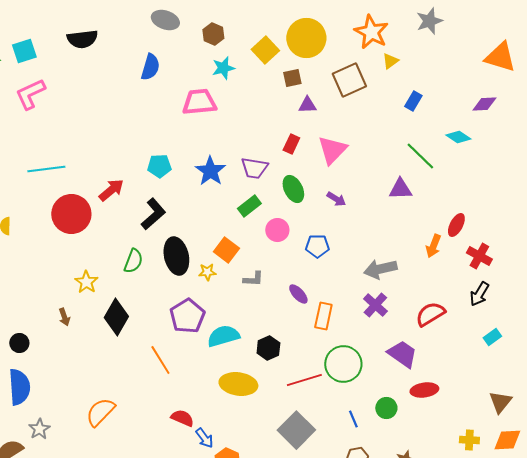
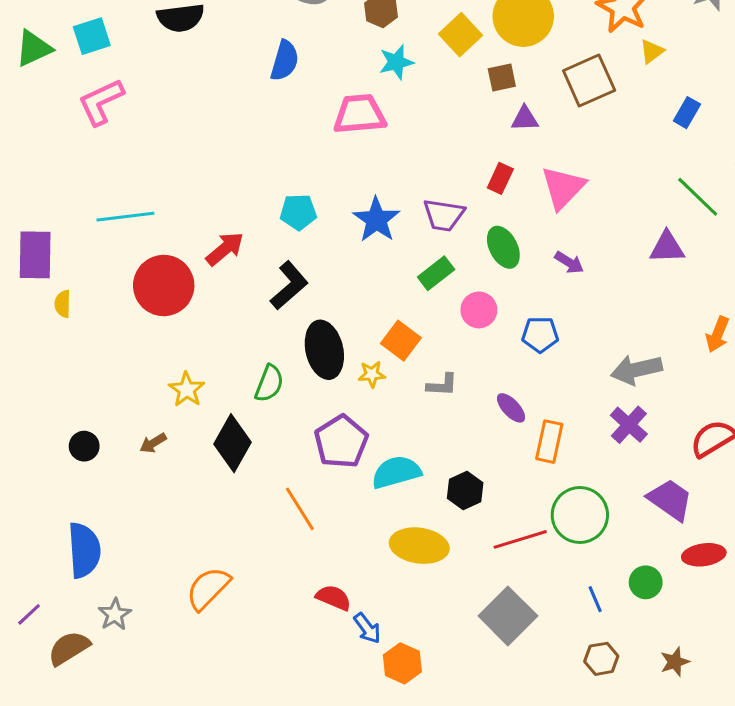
green semicircle: (133, 261) -> (269, 383), moved
brown arrow: (64, 317) -> (153, 443), turned 78
black circle: (19, 343) -> (84, 446), moved

